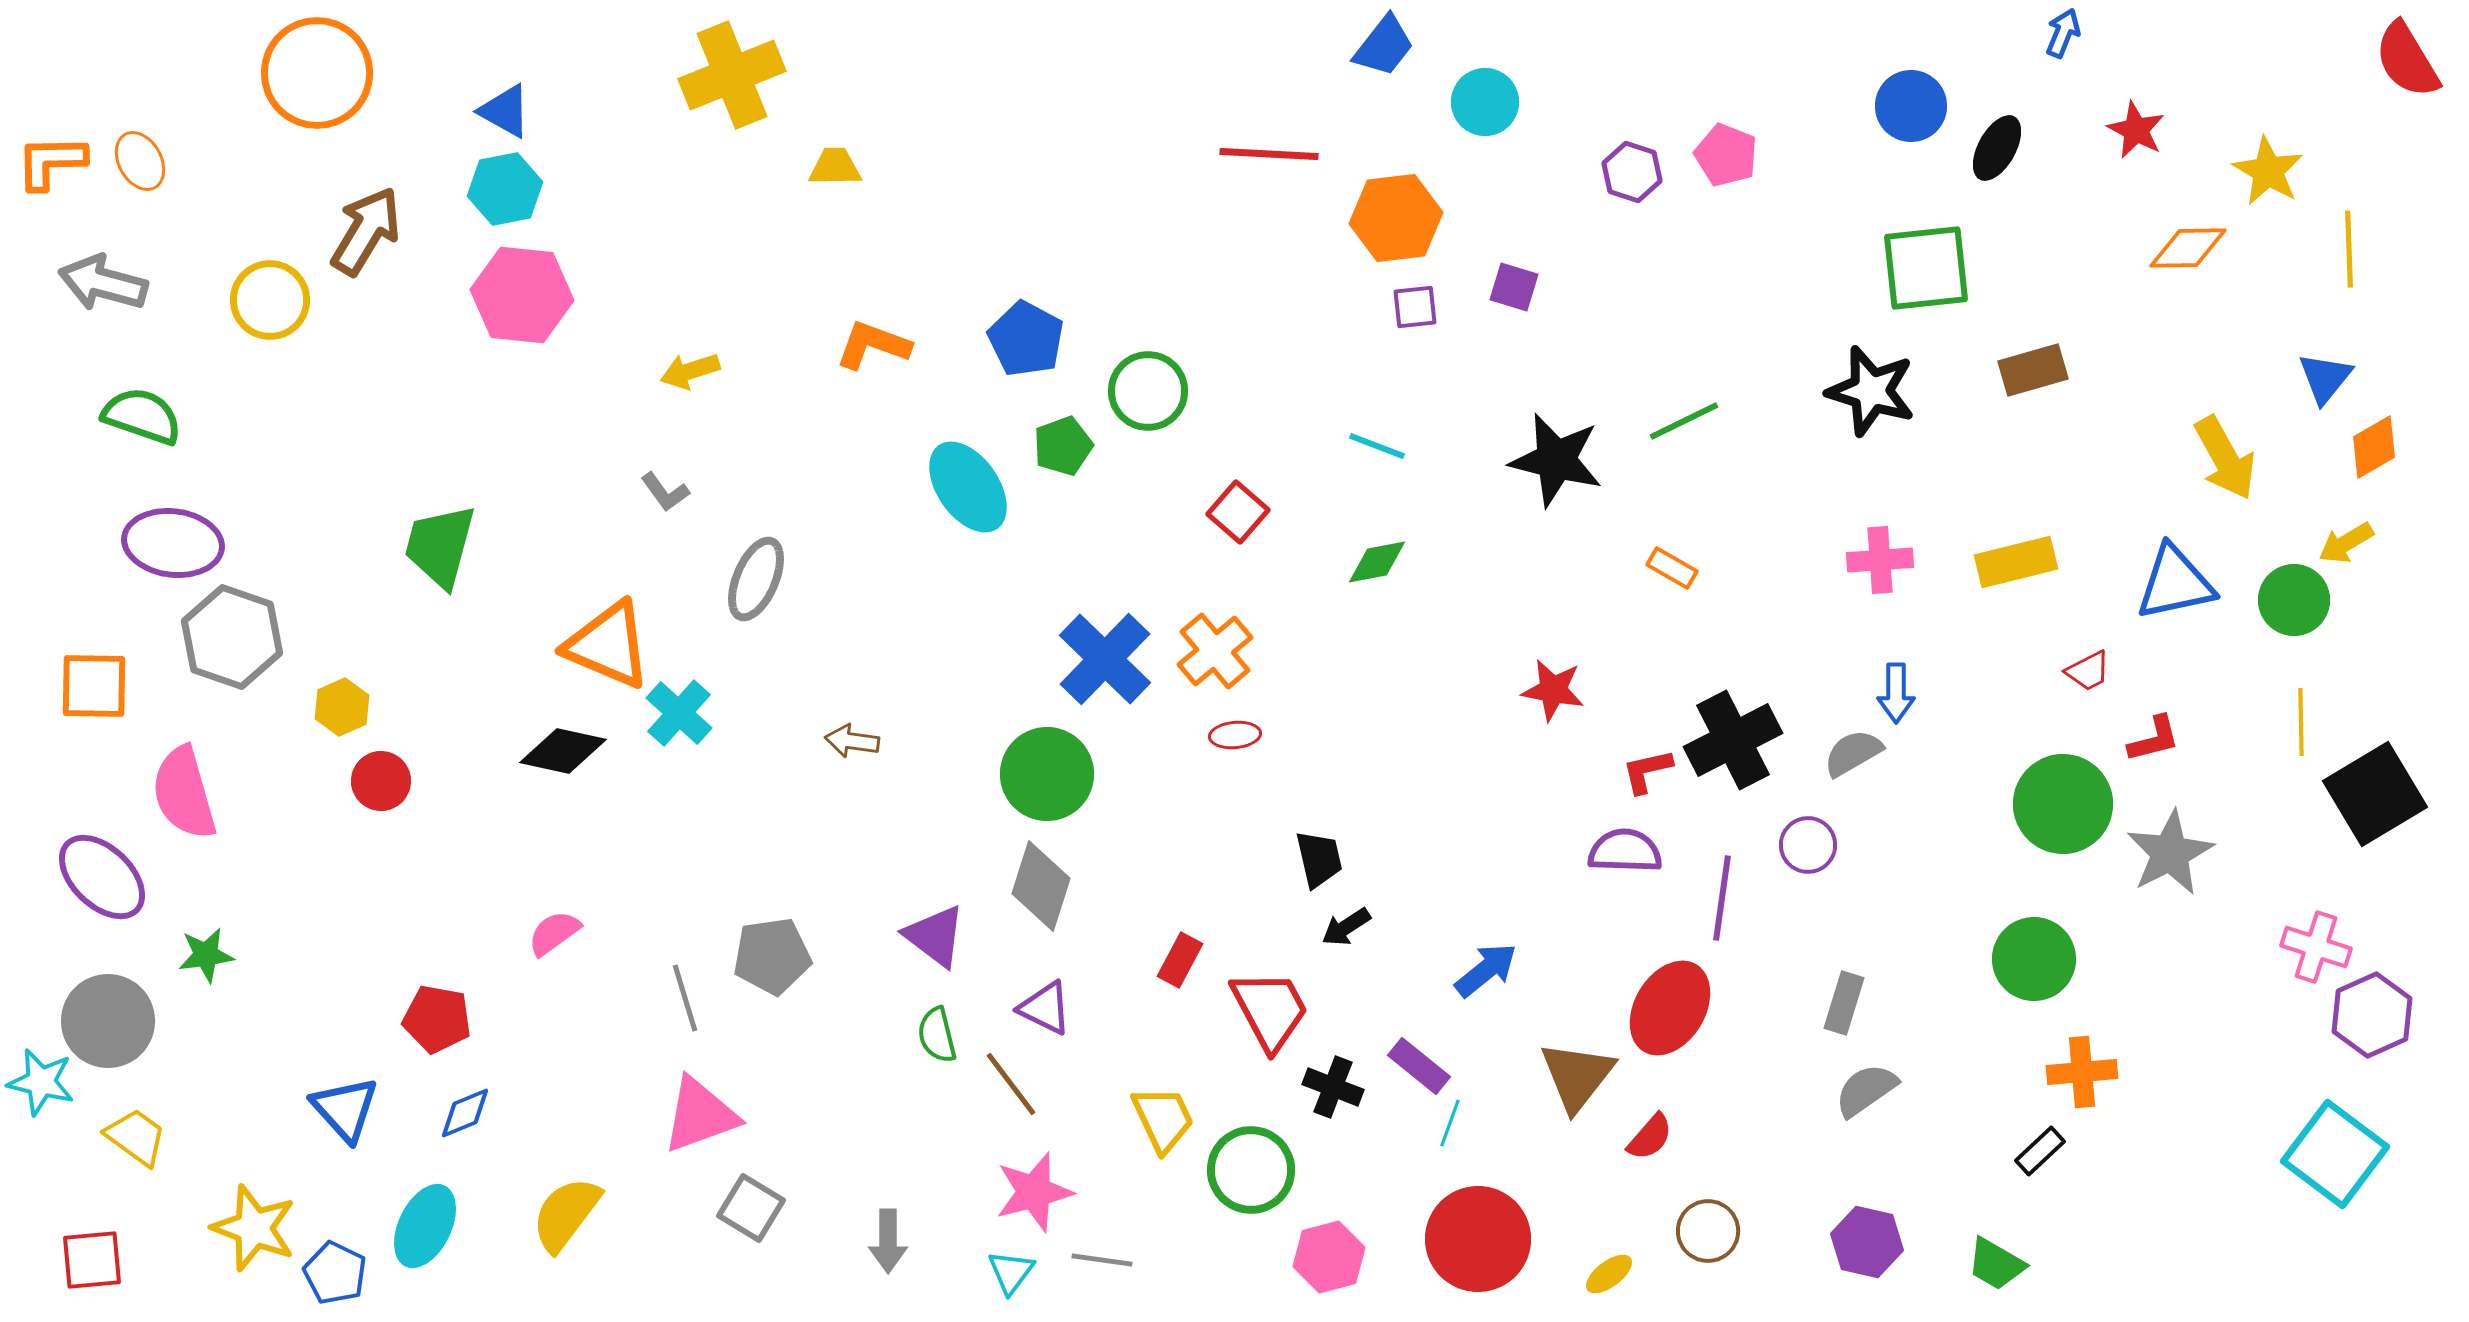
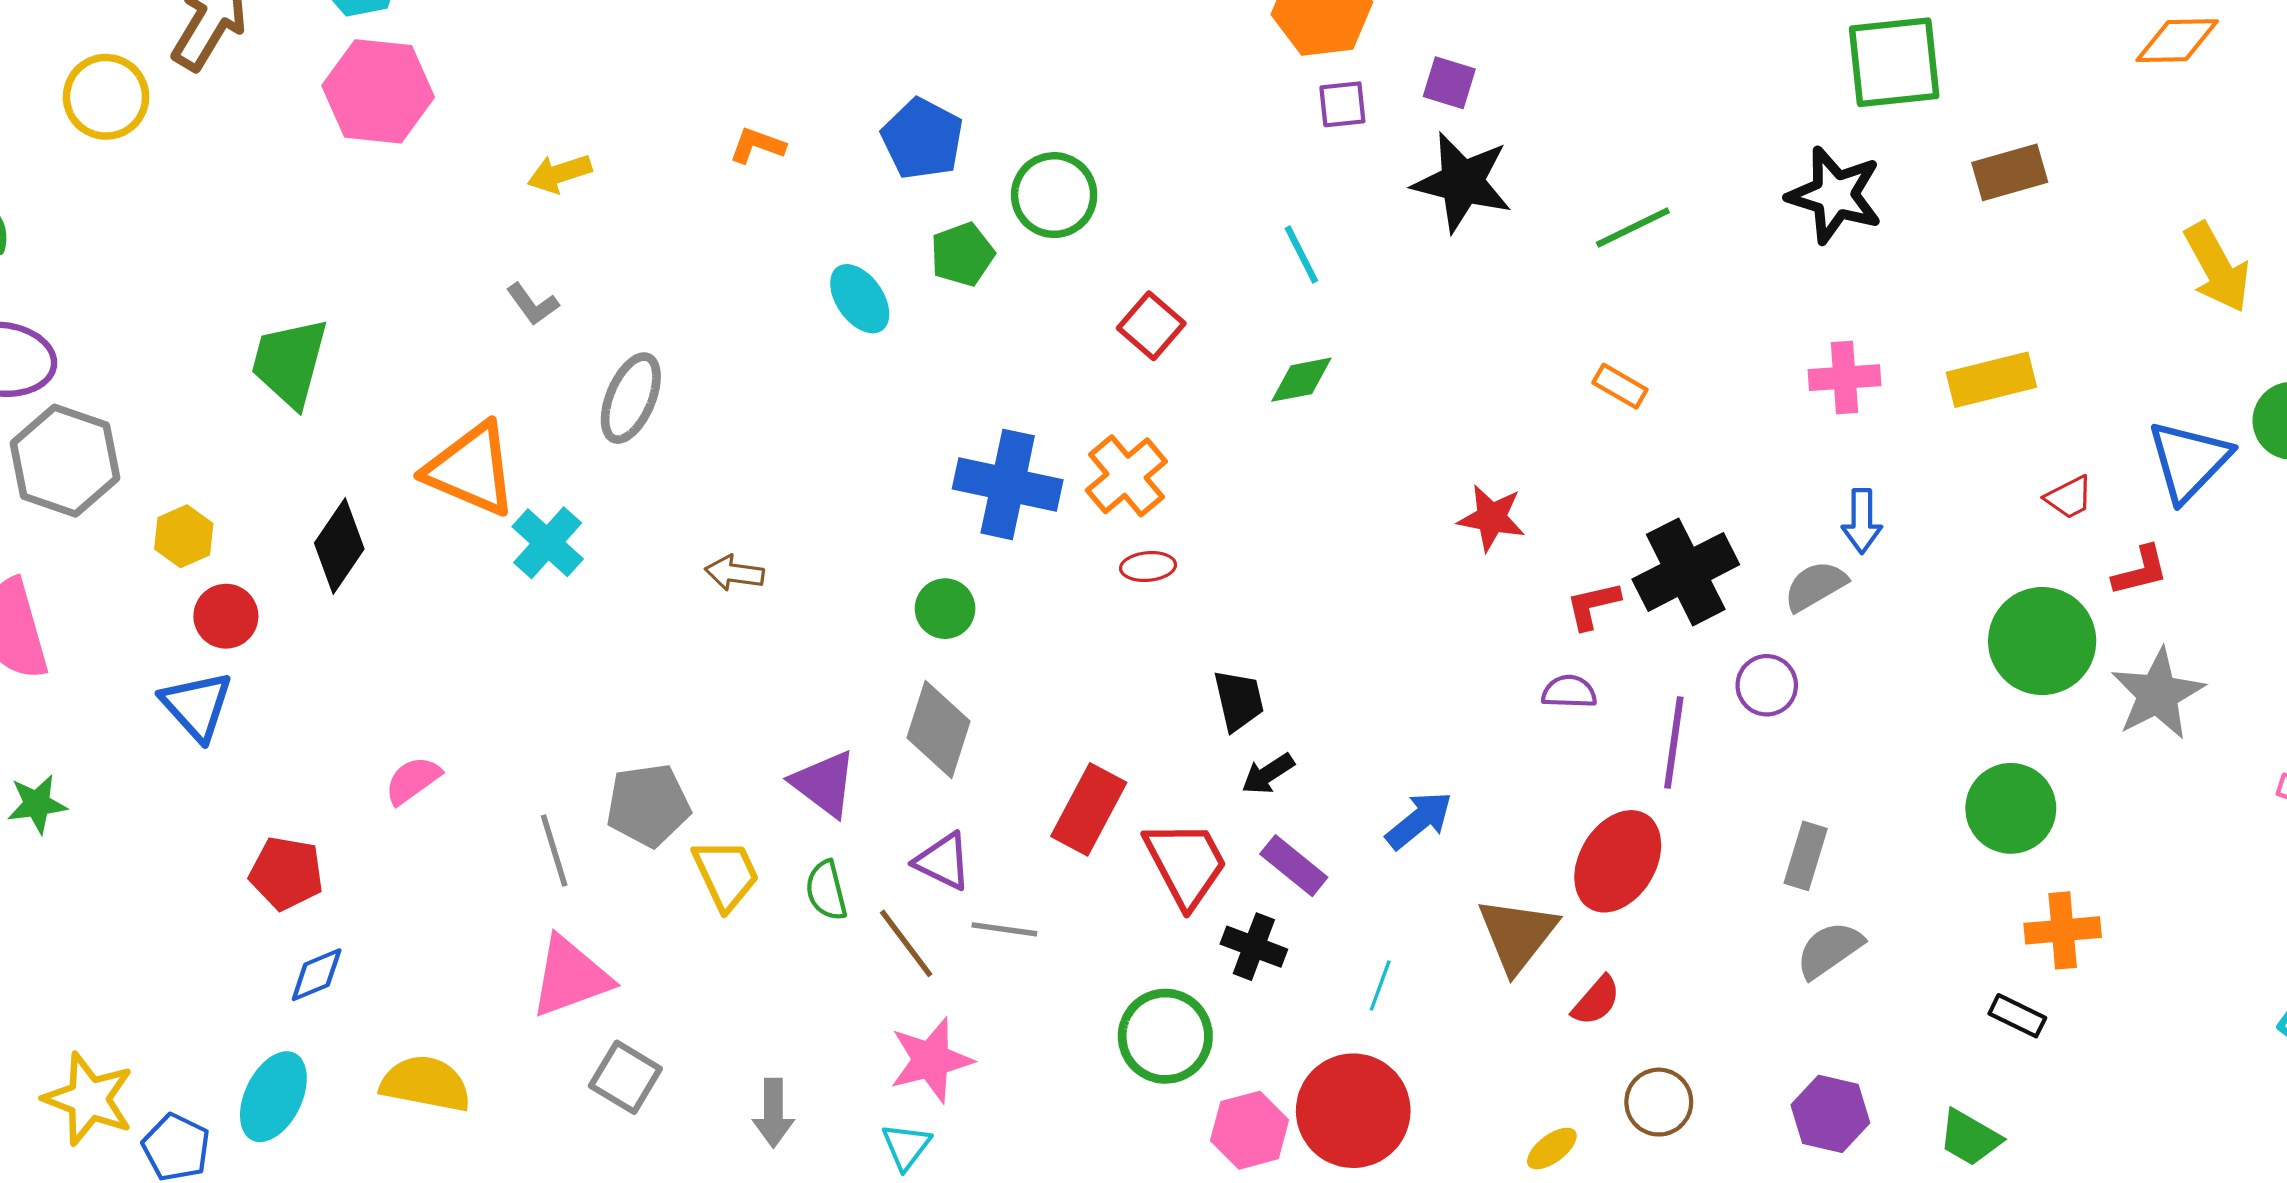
orange L-shape: (873, 345) -> (757, 145), size x0.7
cyan line: (1377, 446) -> (1301, 254), turned 42
black star: (1556, 460) -> (1462, 182), moved
cyan ellipse: (968, 487) -> (860, 299), size x0.7
blue triangle: (2175, 583) -> (2189, 461), moved, turned -34
blue cross: (1105, 659) -> (1008, 484), turned -32
black diamond: (563, 751) -> (339, 546), moved, turned -68
green circle: (1047, 774) -> (945, 609), size x0.6
purple semicircle: (1625, 851) -> (1569, 692), size x0.7
red rectangle: (1180, 960) -> (1089, 809), size x1.5
purple rectangle: (1419, 1066) -> (1294, 866), moved
blue triangle: (345, 1109) -> (197, 706), moved
yellow trapezoid: (1163, 1119) -> (726, 874), moved
black rectangle: (2040, 1151) -> (2017, 1016), turned 69
yellow semicircle: (566, 1214) -> (426, 1084), turned 64
red circle: (1478, 1239) -> (1353, 1111), moved
gray line: (1102, 1260) -> (1004, 929), moved

